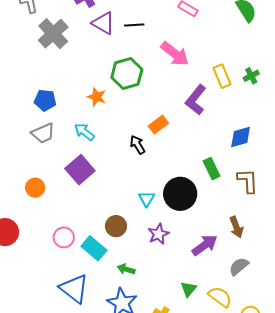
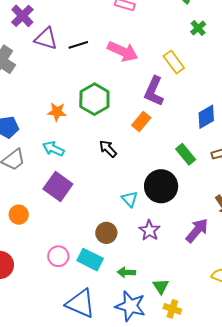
black line: (134, 25) -> (78, 45), moved
green hexagon: (127, 73) -> (94, 99), moved
green cross: (251, 76) -> (198, 28), moved
orange rectangle: (158, 125) -> (141, 121), moved
green triangle: (189, 289) -> (161, 286), moved

